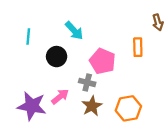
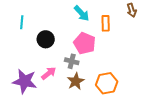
cyan arrow: (74, 31) -> (82, 13), moved
orange rectangle: (138, 47) -> (106, 23), moved

